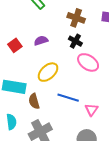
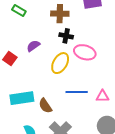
yellow ellipse: (48, 72) -> (60, 63), moved
pink triangle: (91, 110) -> (102, 96), turned -48

